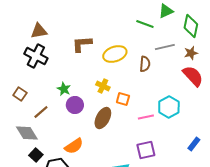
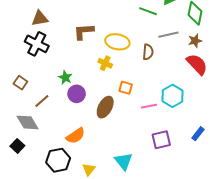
yellow ellipse: (115, 54) -> (117, 42), turned 30
yellow cross: (103, 86) -> (105, 63), moved
purple square: (146, 150) -> (161, 140), moved
black square: (36, 155) -> (17, 146), moved

